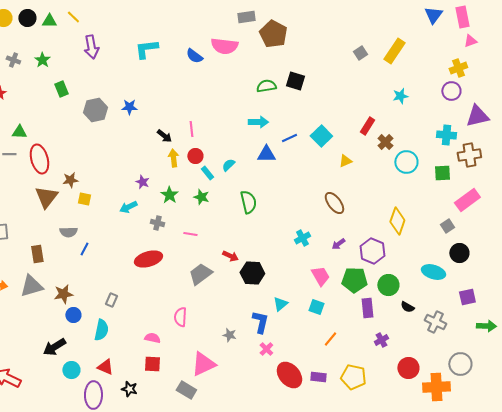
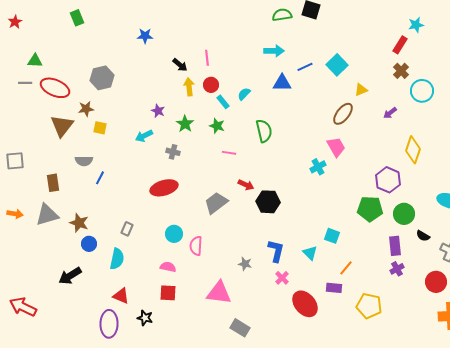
gray hexagon: (95, 110) -> (102, 78), moved
red rectangle: (367, 126) -> (400, 45), moved
red ellipse: (39, 159) -> (55, 88), turned -52
brown ellipse: (334, 203) -> (343, 114), moved, turned 75
pink line: (190, 234) -> (229, 153), moved
purple arrow: (338, 244) -> (390, 113), moved
pink trapezoid: (320, 276) -> (336, 147), moved
brown star: (63, 294) -> (79, 223), turned 30
cyan triangle: (280, 304) -> (310, 253), moved, turned -35
purple rectangle: (367, 308) -> (395, 246), moved
pink triangle: (203, 364) -> (219, 293), turned 32
red circle: (408, 368) -> (436, 282), moved
cyan circle: (71, 370) -> (174, 234), moved
purple rectangle: (318, 377) -> (334, 288), moved
gray rectangle: (186, 390) -> (240, 328), moved

